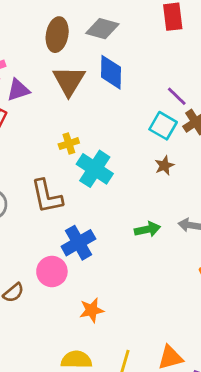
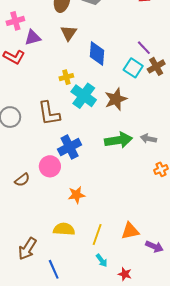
blue diamond: (111, 72) -> (97, 53), moved
brown triangle: (69, 81) -> (69, 33), size x0.7
brown star: (164, 166) -> (116, 99), moved, size x1.6
green arrow: (147, 229) -> (118, 140), size x1.5

